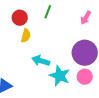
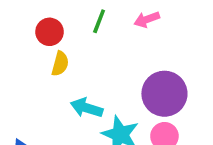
pink arrow: (86, 18) -> (147, 19), moved, turned 40

